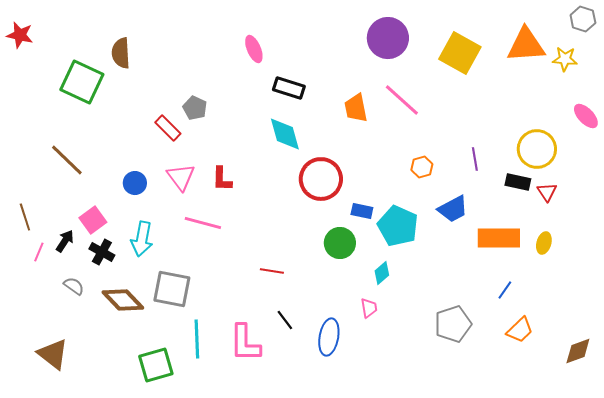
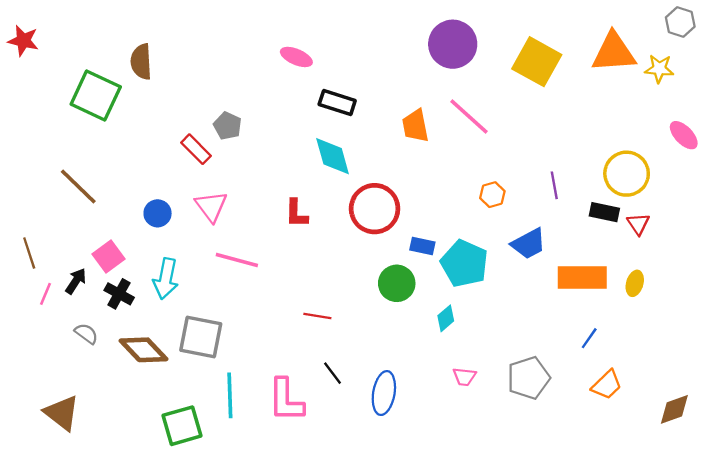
pink ellipse: (254, 49) -> (296, 57), turned -44
red L-shape: (222, 179) -> (296, 213), moved
pink trapezoid: (369, 308) -> (464, 377), moved, turned 105

